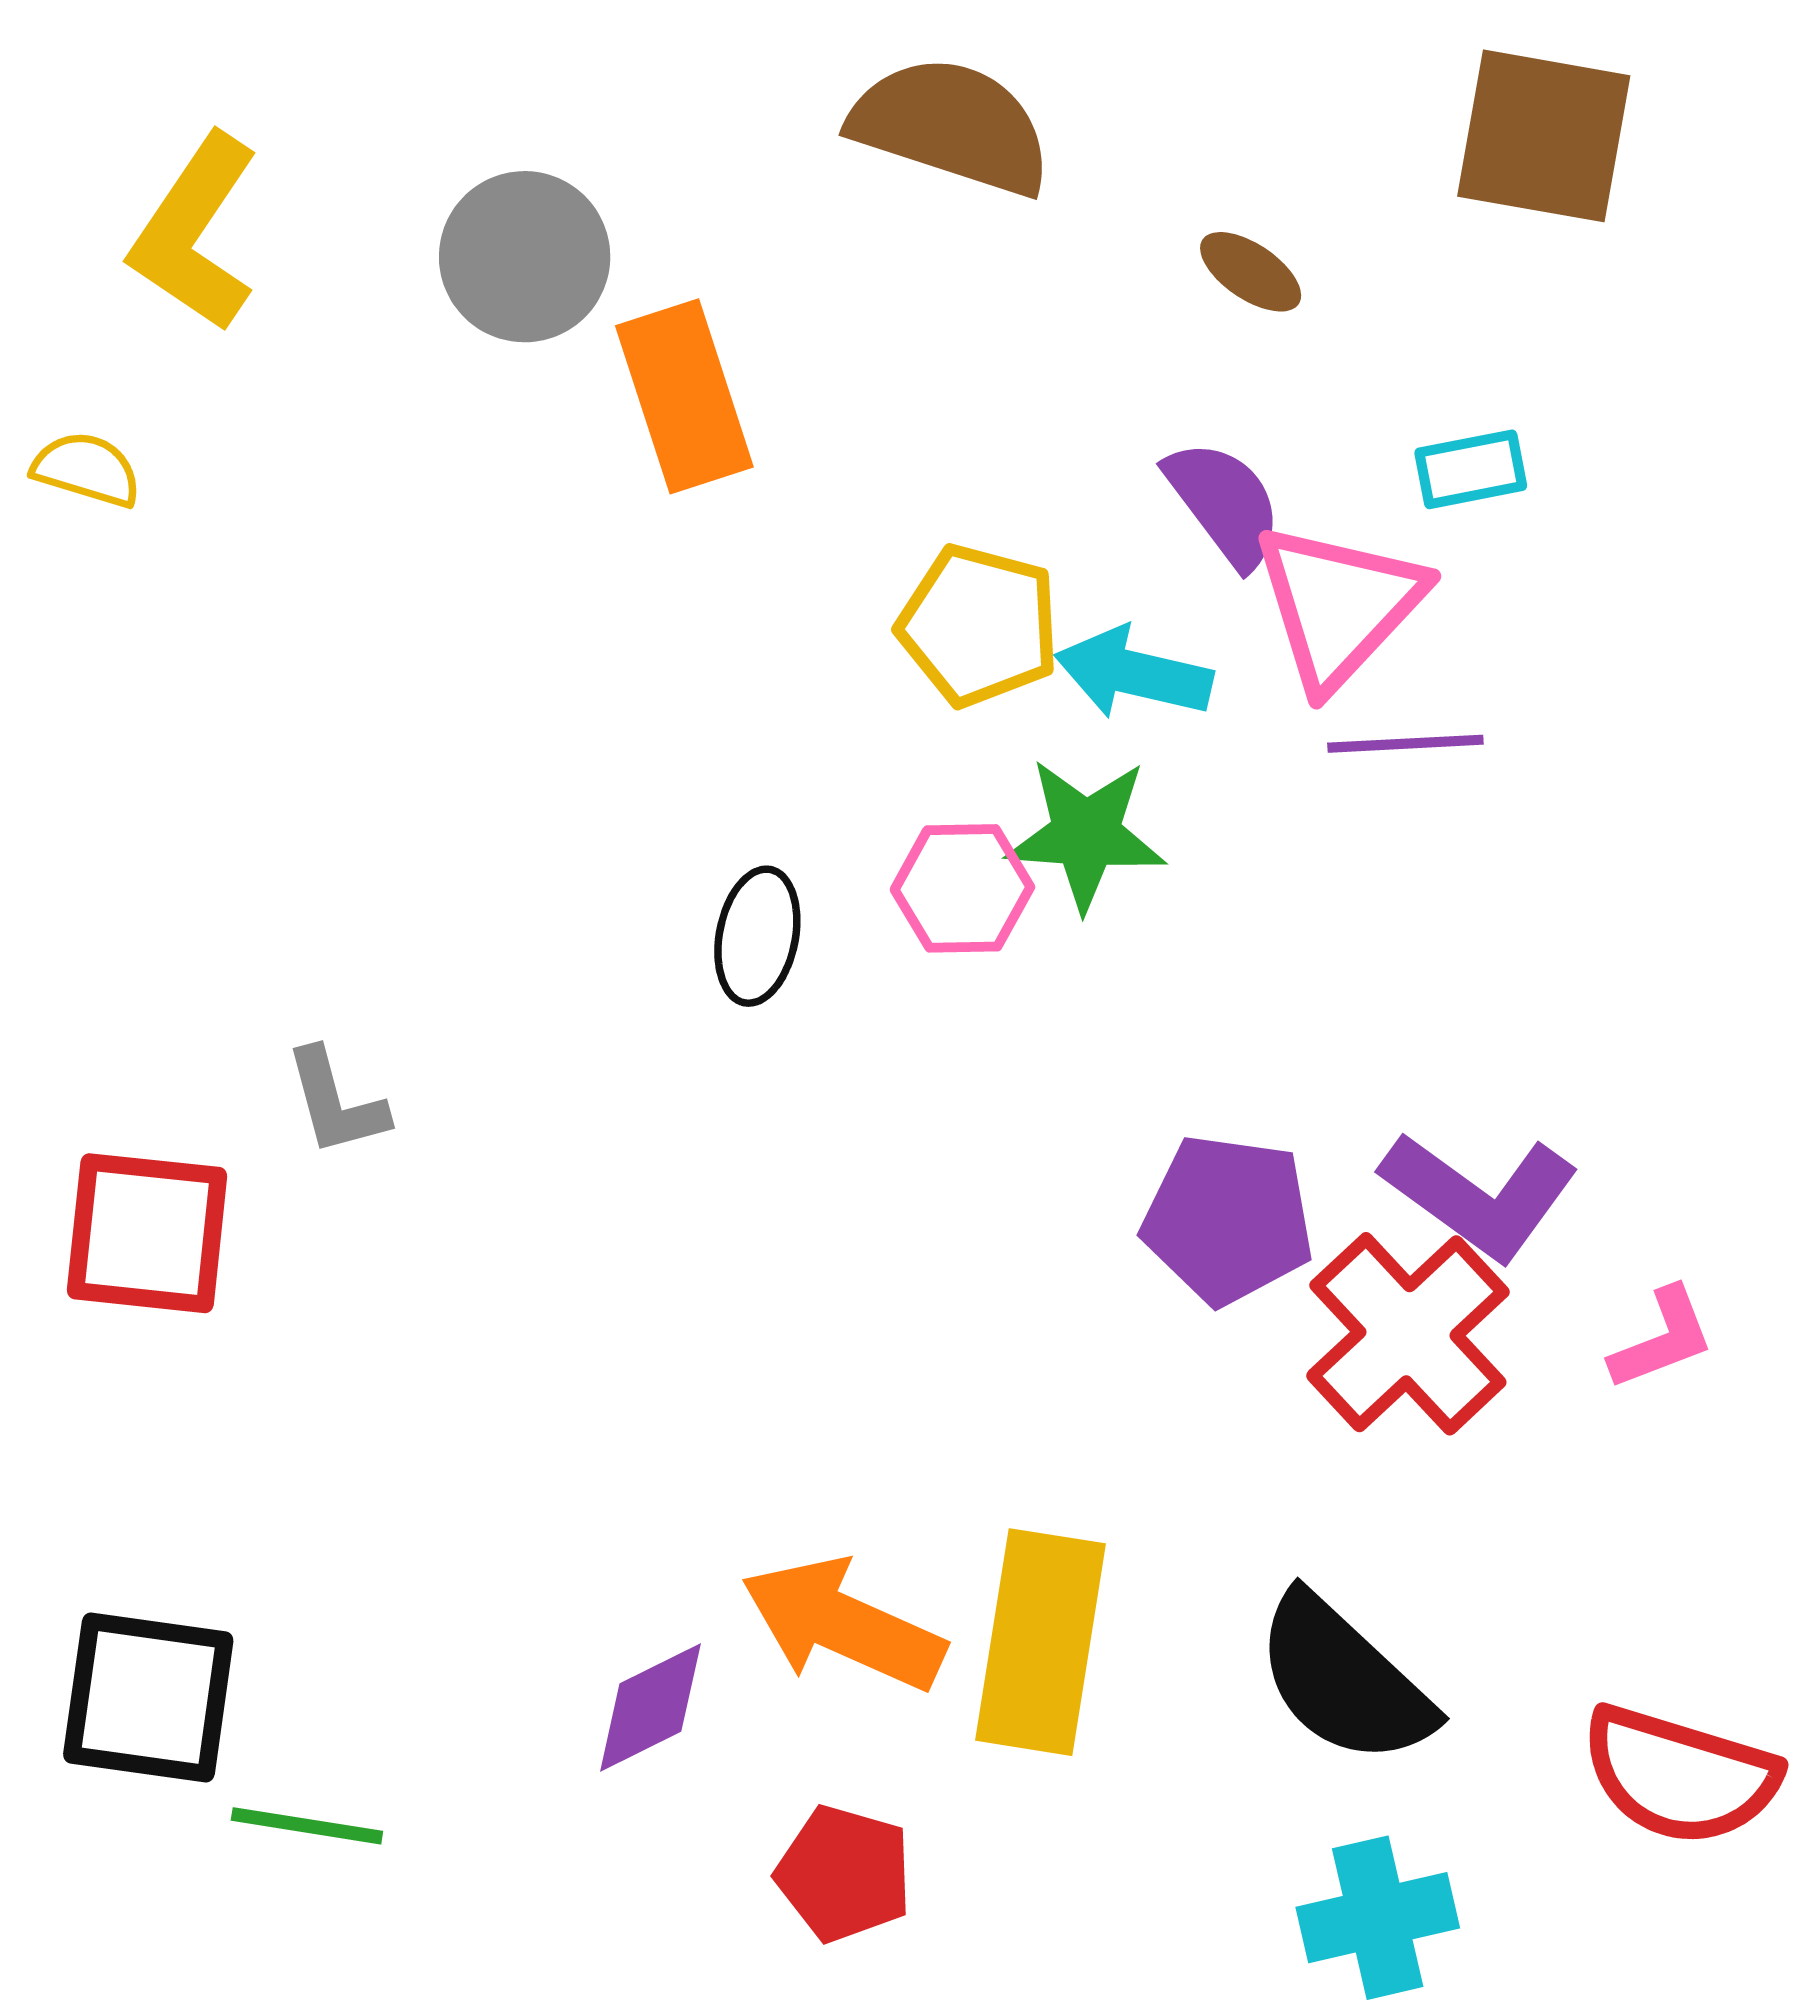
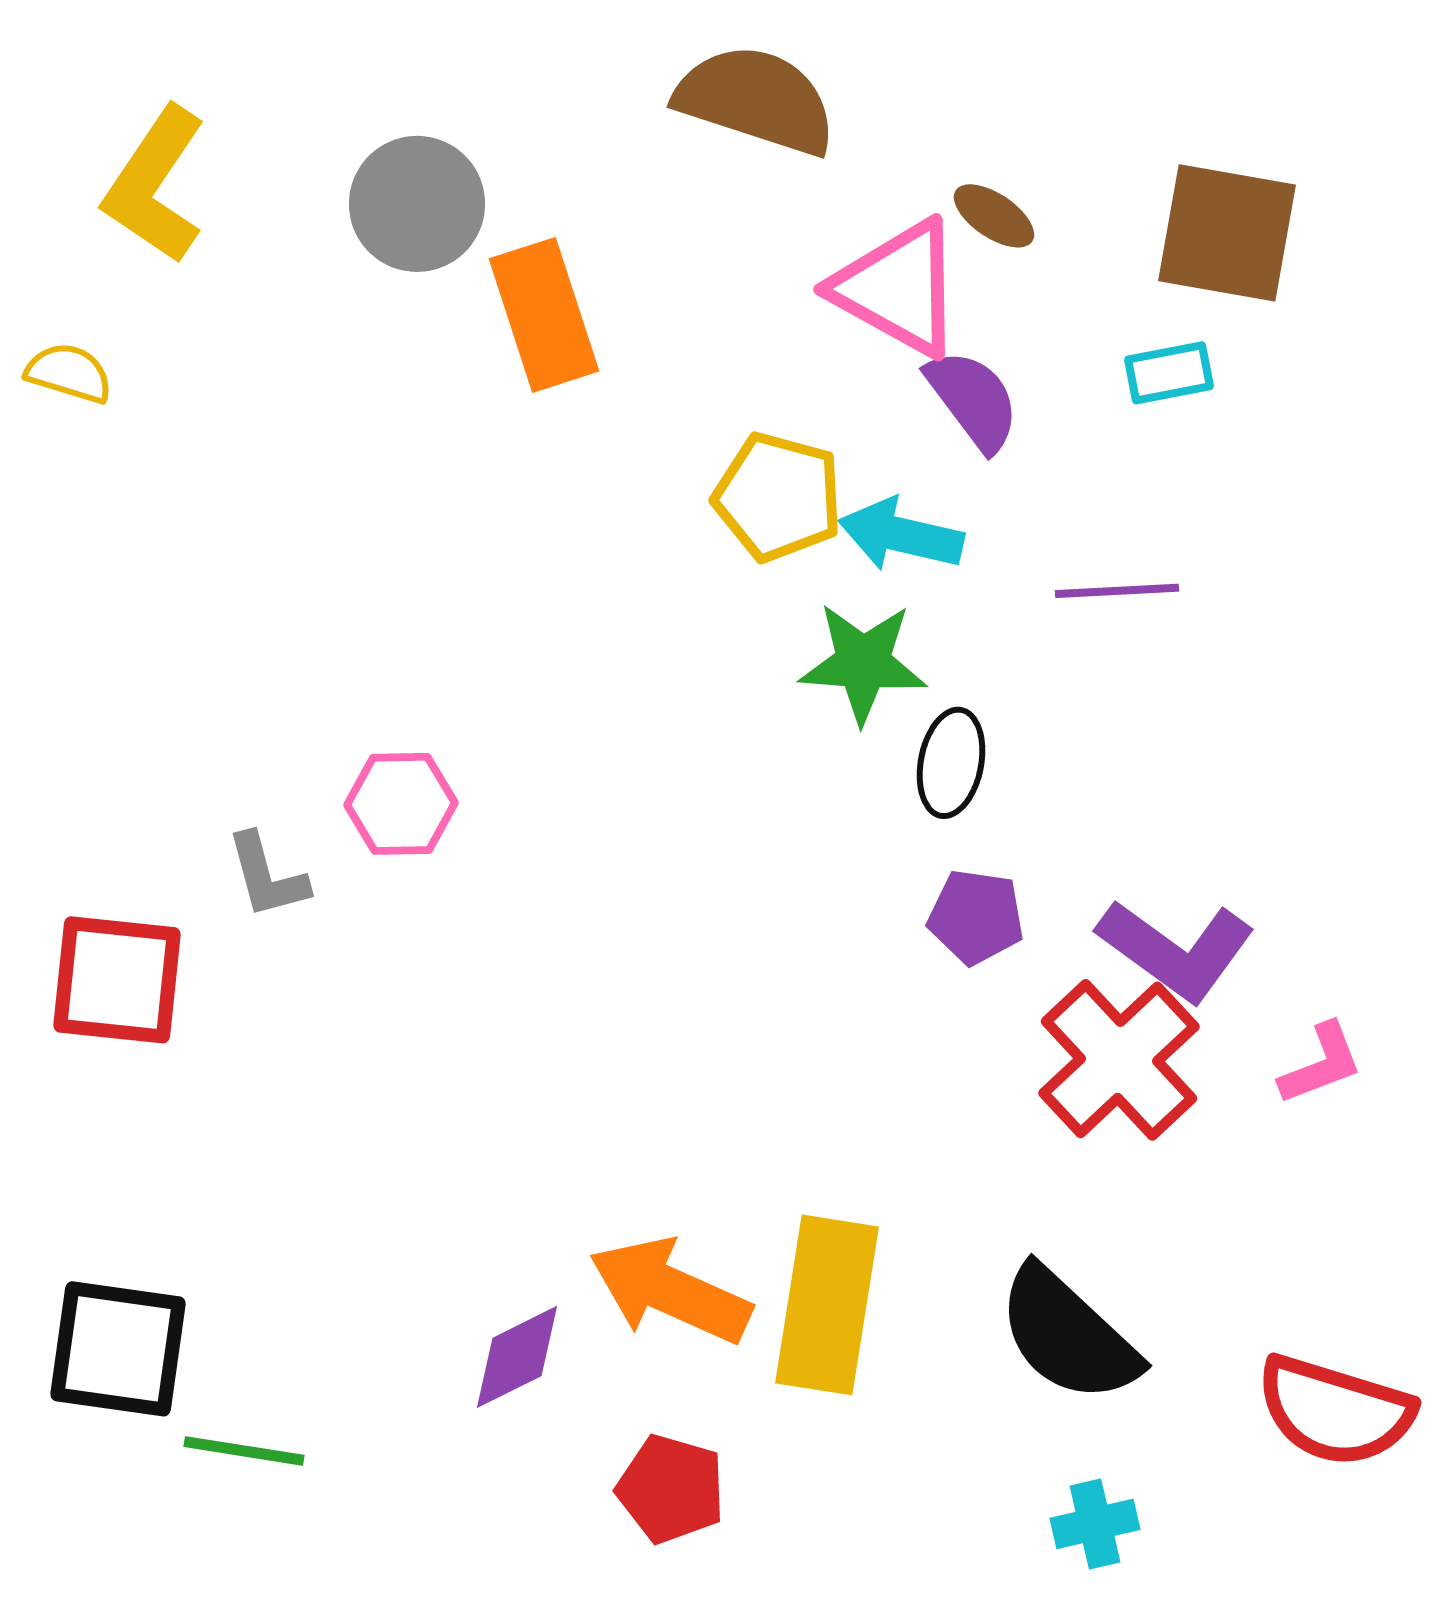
brown square: (1544, 136) -> (1227, 233), moved
pink triangle: (1339, 605) -> (898, 288), moved, turned -44
pink hexagon: (962, 888) -> (401, 804), moved
black ellipse: (757, 936) -> (951, 763), moved
purple pentagon: (1228, 1219) -> (976, 917), moved, size x0.7
cyan cross: (1378, 1918) -> (1095, 1524), size x0.7

